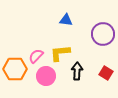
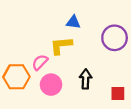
yellow L-shape: (60, 53) -> (61, 46), moved
red square: (106, 73) -> (118, 93), moved, turned -32

